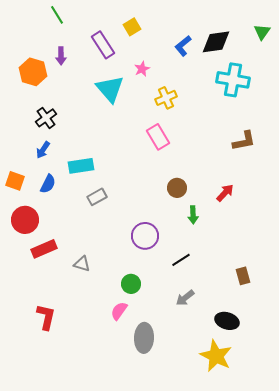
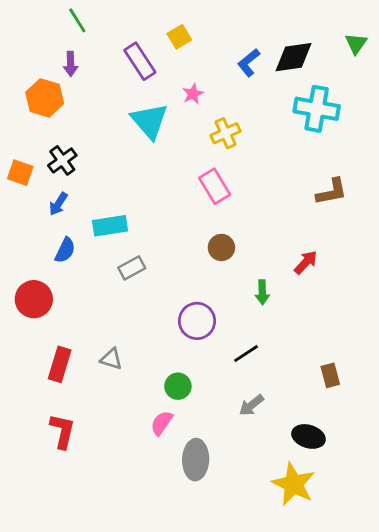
purple arrow: (61, 56) -> (71, 64), moved
orange square: (15, 181) -> (20, 173), moved
brown circle: (177, 188) -> (221, 247), moved
red rectangle: (44, 249) -> (60, 364), moved, turned -50

